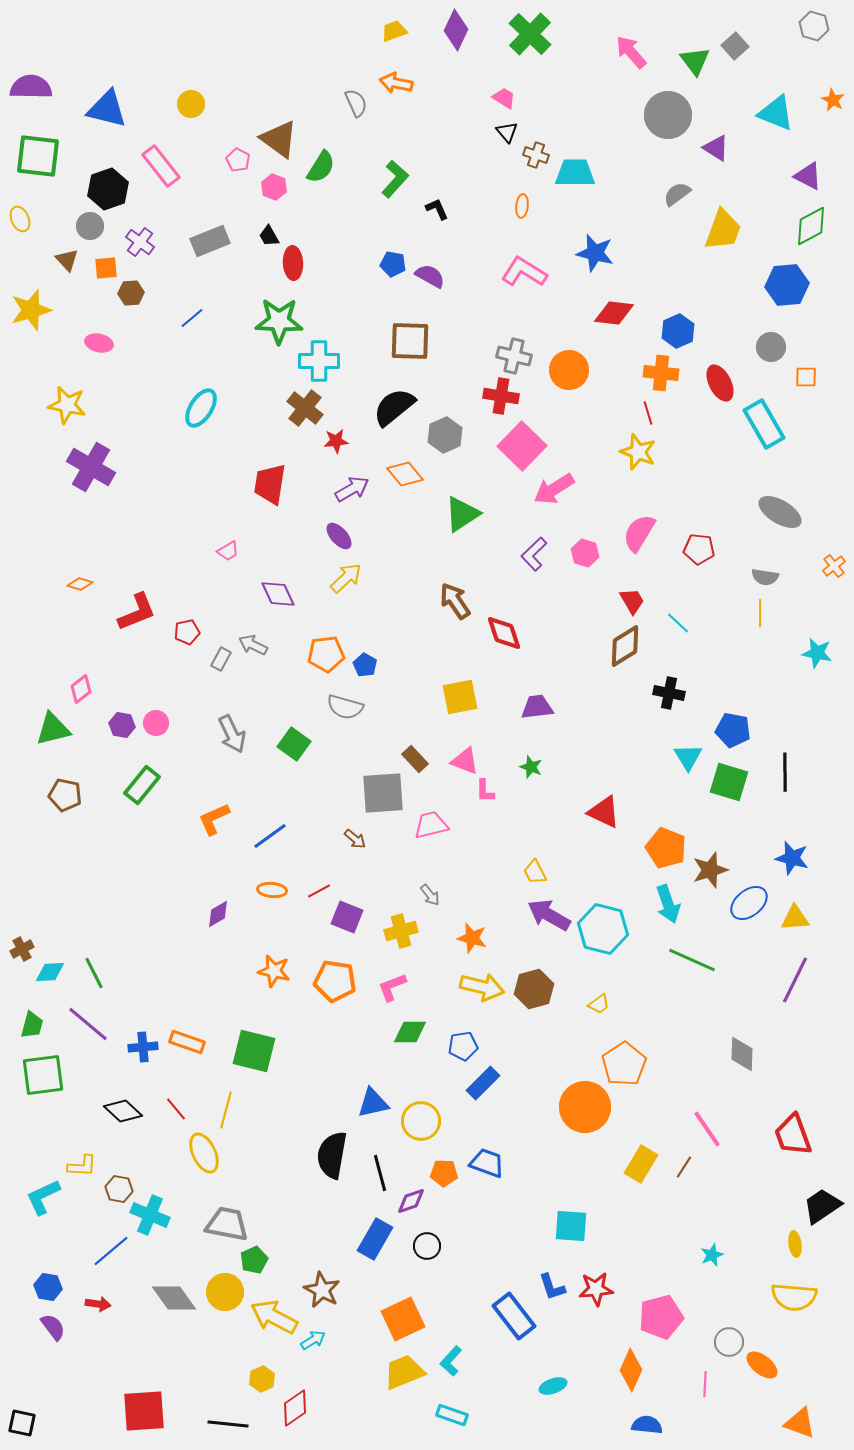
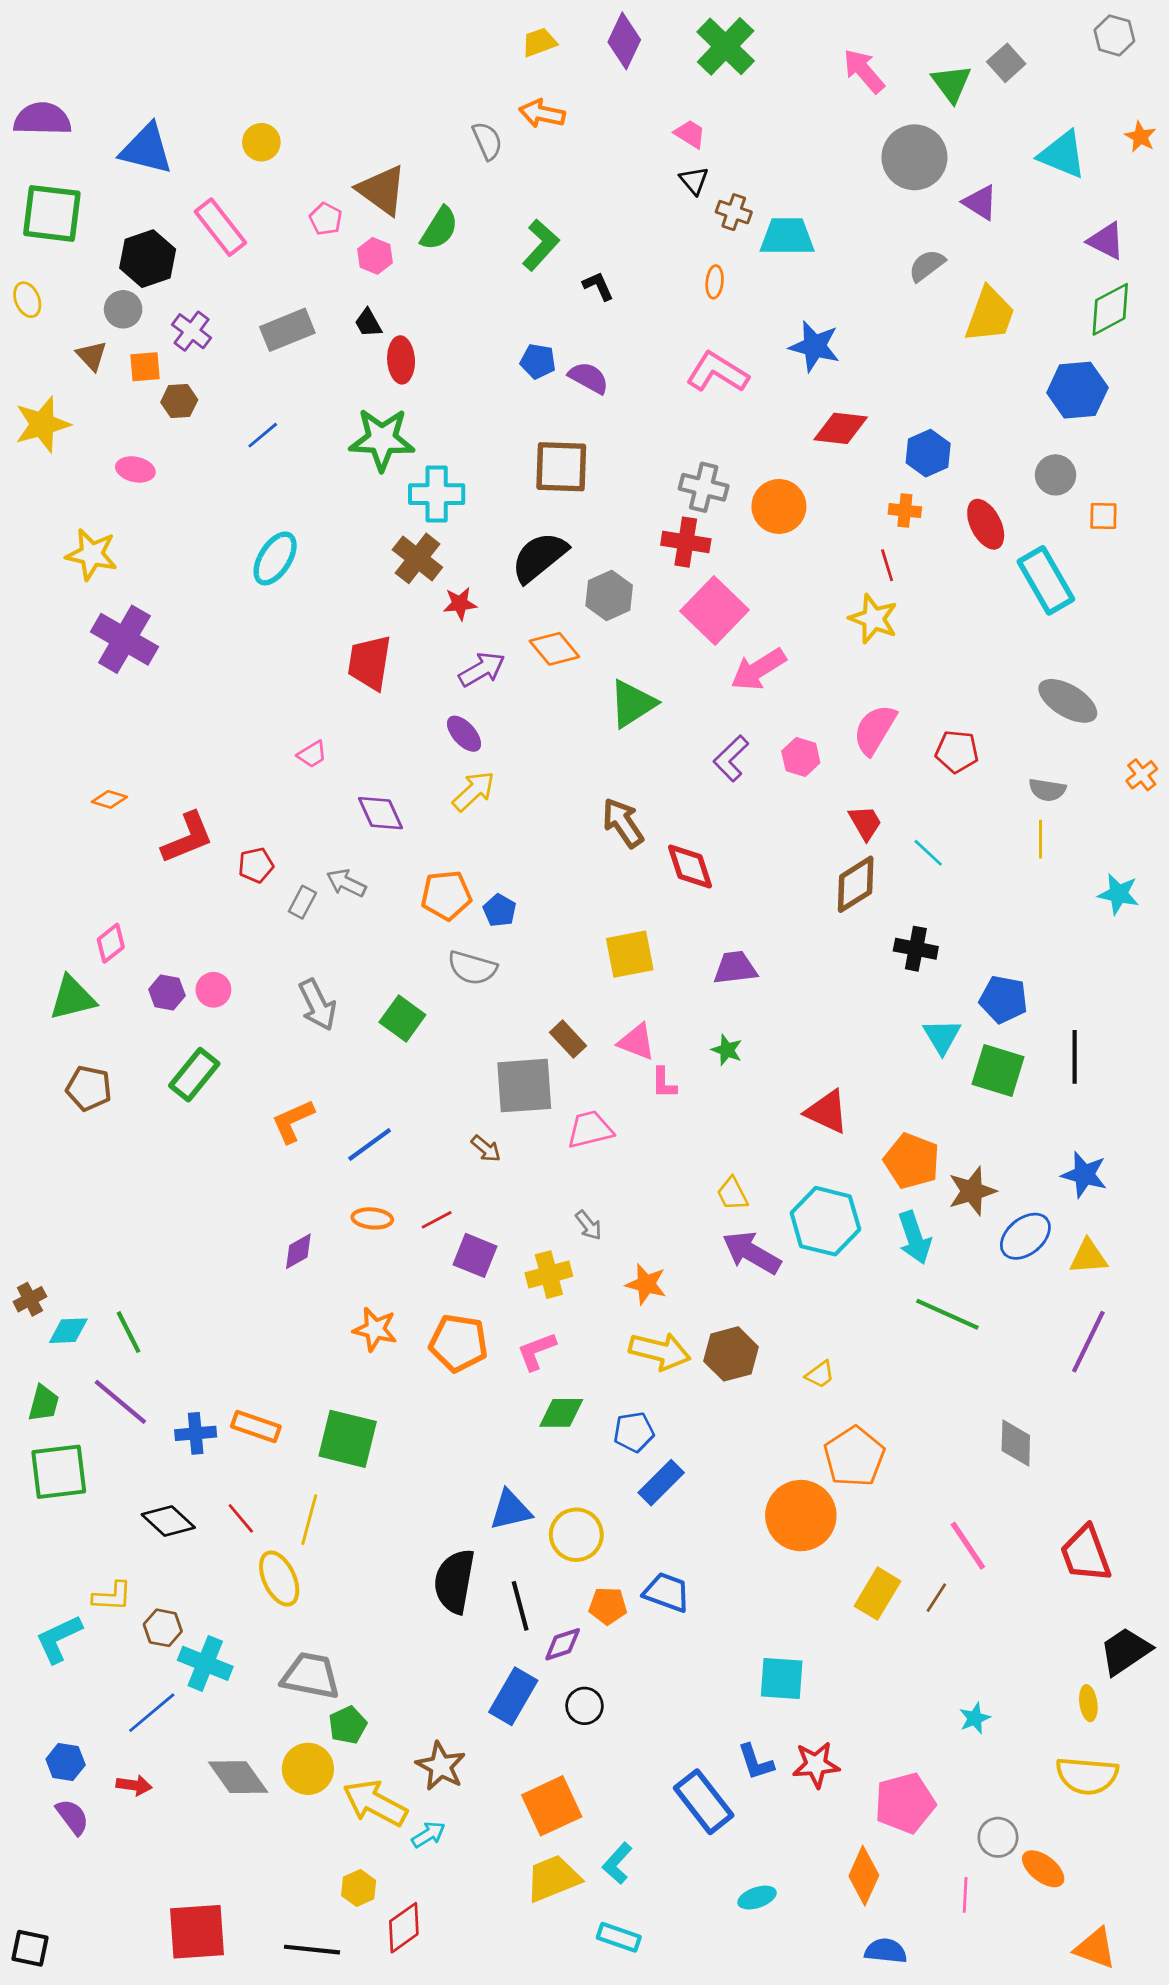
orange cross: (661, 373) -> (905, 511), size x0.7
cyan hexagon: (603, 929) -> (825, 1221), moved

